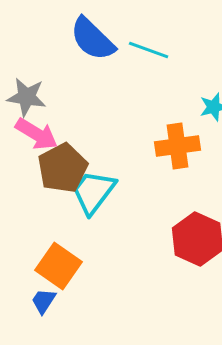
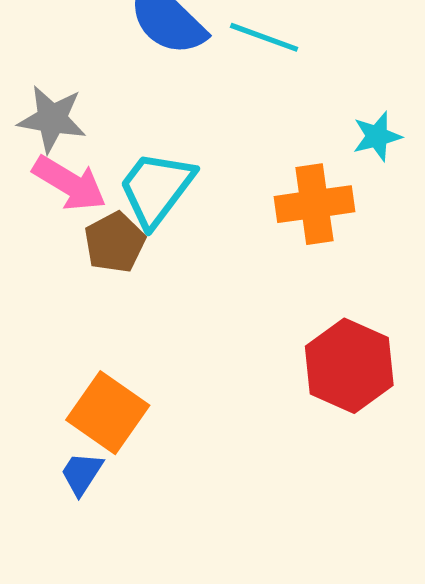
brown pentagon: (63, 168) -> (115, 242), size x0.7
cyan trapezoid: (94, 192) -> (156, 188), moved

